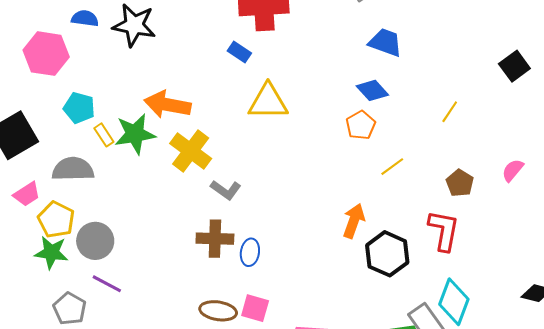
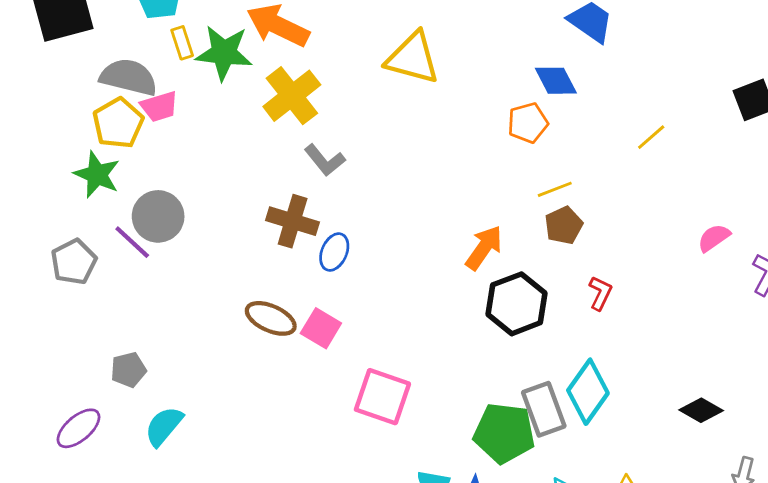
brown pentagon: (460, 183) -> (564, 225), moved
pink trapezoid: (27, 194) -> (159, 107), moved
yellow pentagon: (56, 220) -> (118, 123), moved
red L-shape: (444, 230) -> (600, 293), size x0.6
gray circle: (95, 241) -> (158, 216), moved
green star: (51, 253) -> (97, 175), moved

